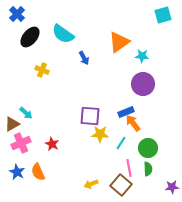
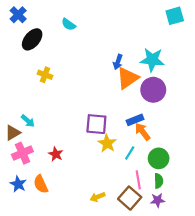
cyan semicircle: (63, 34) -> (69, 24), moved, size x0.6
orange triangle: (119, 42) -> (128, 78), moved
cyan star: (142, 56) -> (152, 60), size x1.6
blue arrow: (84, 58) -> (118, 62), moved, turned 48
yellow star: (100, 134) -> (107, 143), turned 30
purple star: (172, 187) -> (158, 200), moved

